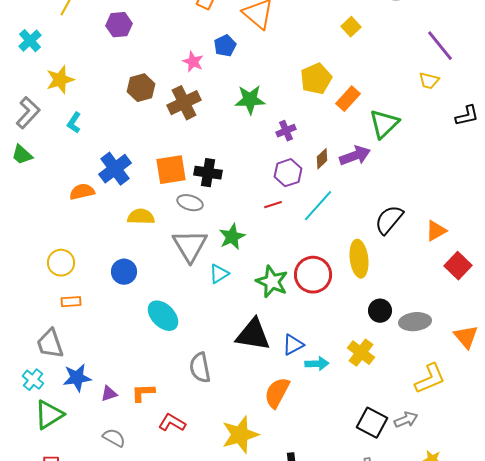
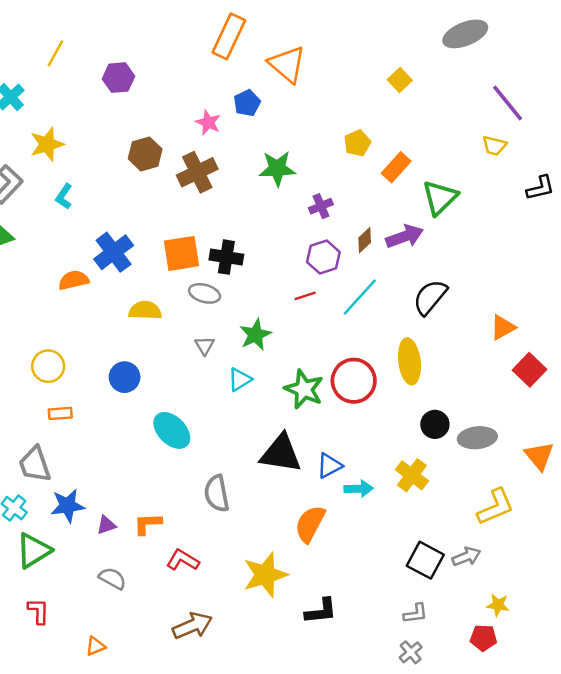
yellow pentagon: (316, 79) -> (357, 143), size x0.7
black semicircle: (389, 220) -> (430, 297), moved
gray triangle: (190, 246) -> (205, 346), size x0.5

